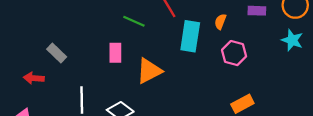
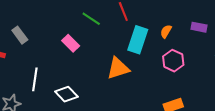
pink rectangle: (115, 53) -> (71, 43), turned -54
orange triangle: (149, 71) -> (118, 68), moved

